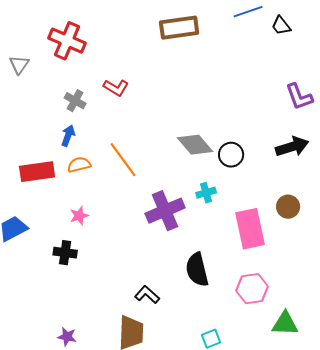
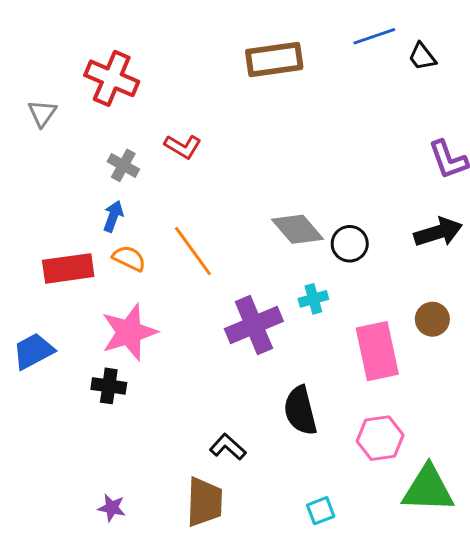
orange semicircle: (79, 165) -> (129, 258), turned 40
pink star: (79, 216) -> (129, 332), size x2.0
green triangle: (285, 324) -> (428, 489), size x1.4

